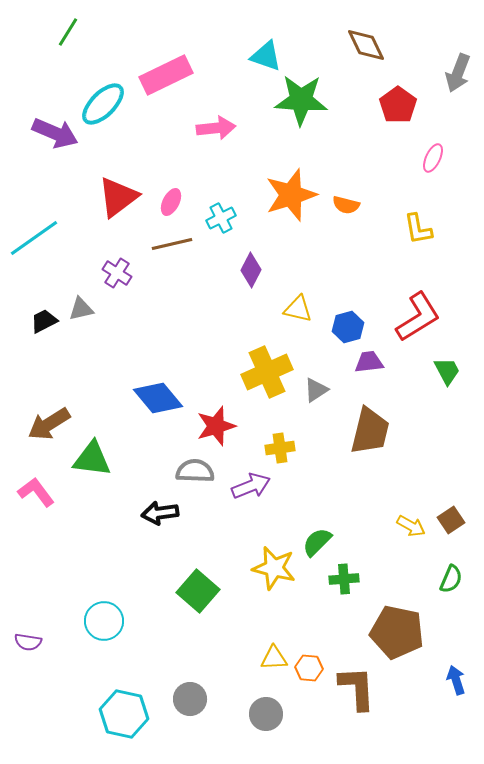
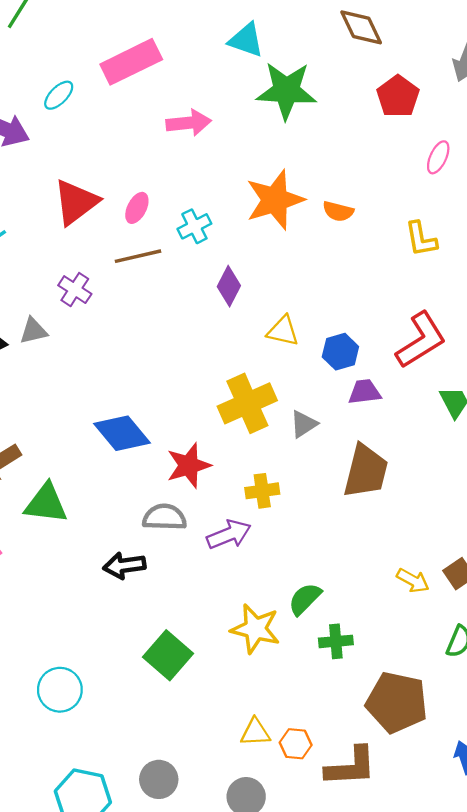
cyan ellipse: (103, 104) -> (59, 95), size x0.6
brown L-shape: (357, 688) -> (351, 767), turned 90

